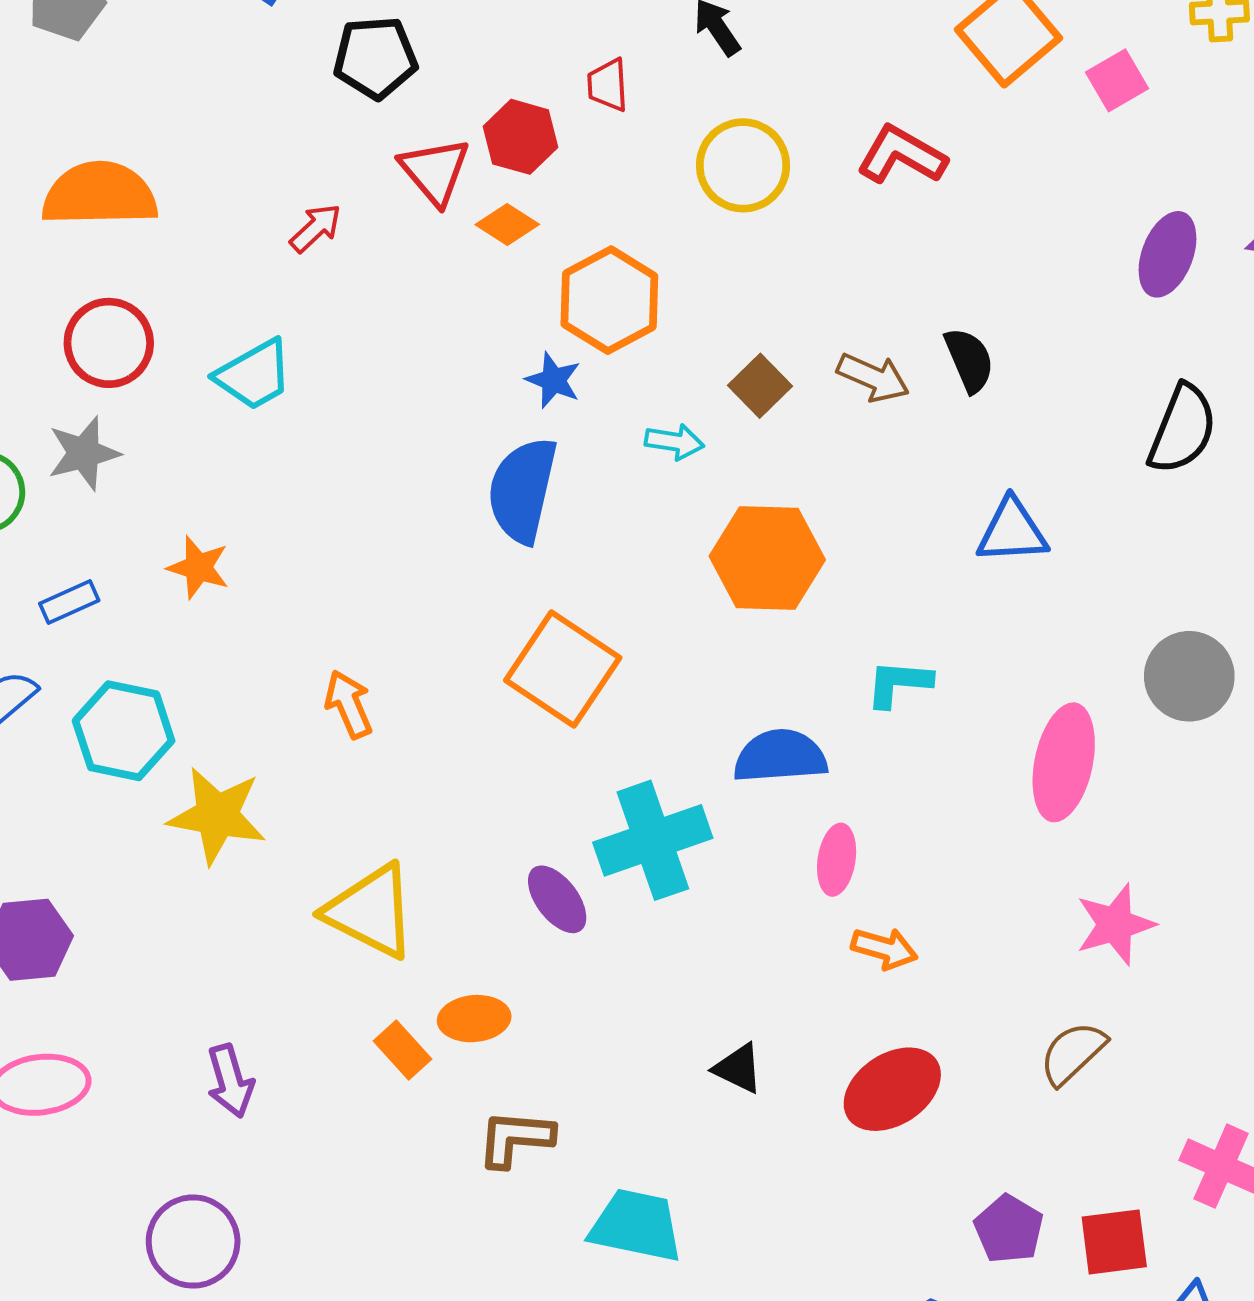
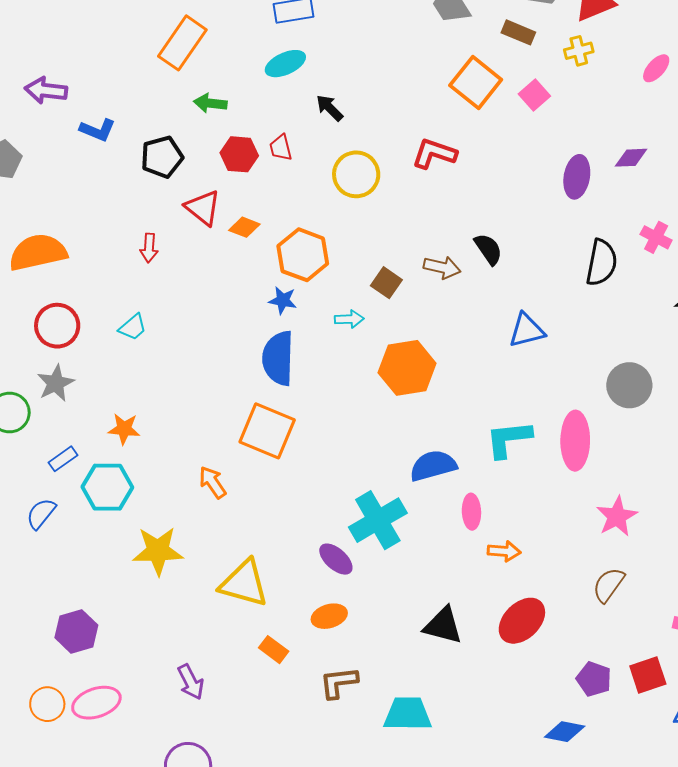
red hexagon: (521, 137) -> (239, 154), moved
red arrow: (316, 228) -> (149, 248), turned 148
cyan trapezoid: (254, 375) -> (133, 327), size x0.7
orange square: (563, 669) -> (267, 431), moved
cyan L-shape: (899, 683) -> (509, 439), moved, size x1.4
cyan hexagon: (124, 731) -> (107, 487), moved
orange ellipse: (474, 1019) -> (329, 616), moved
black triangle: (738, 1068) -> (443, 626), size x1.5

